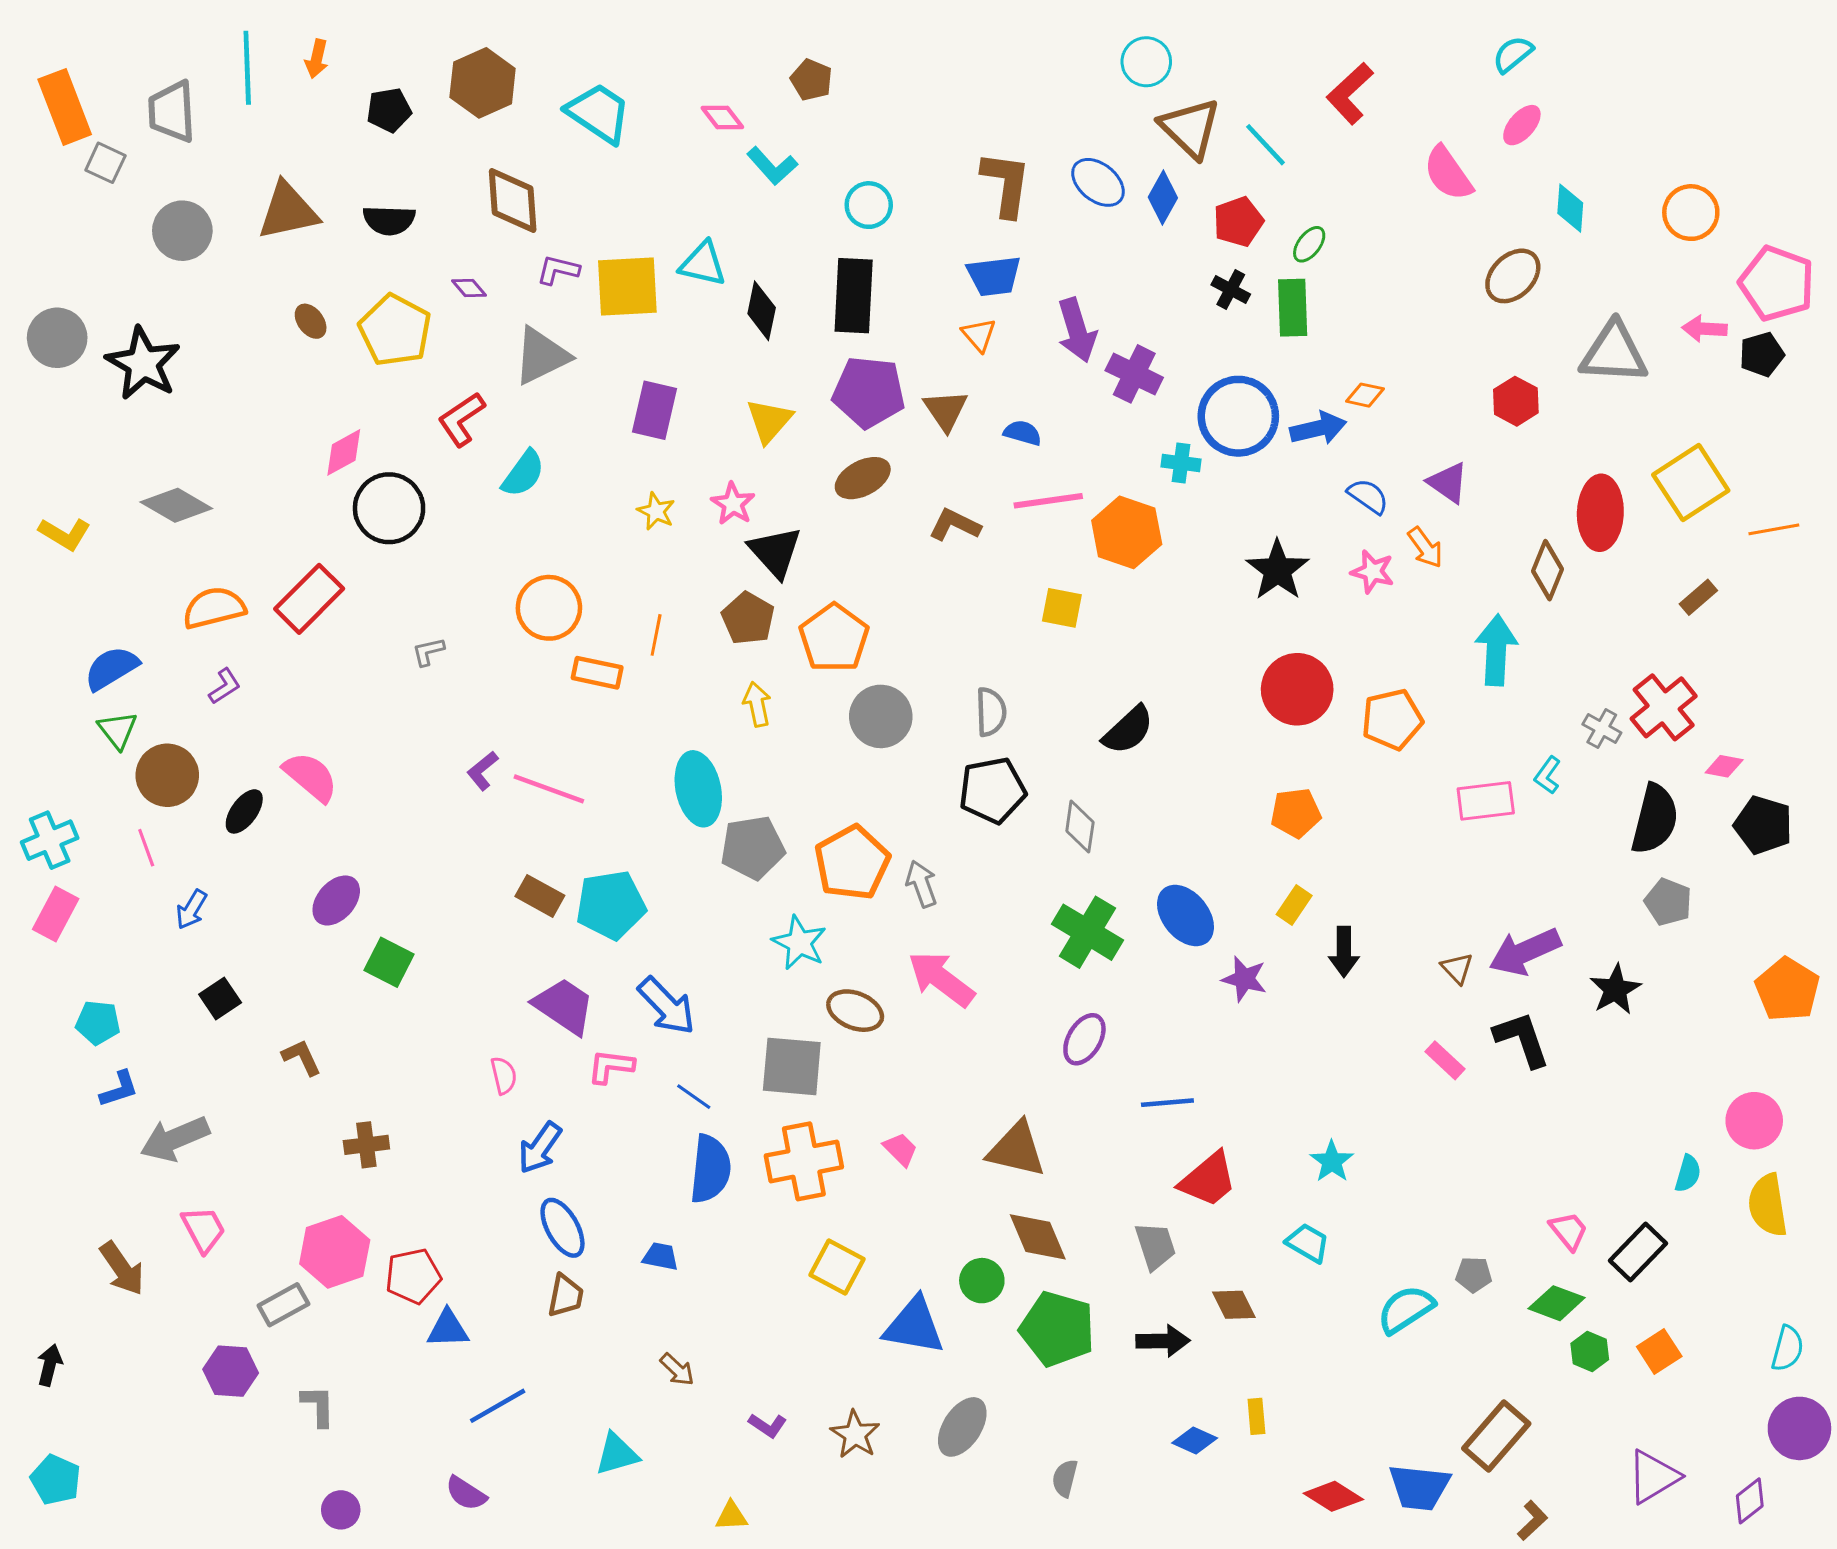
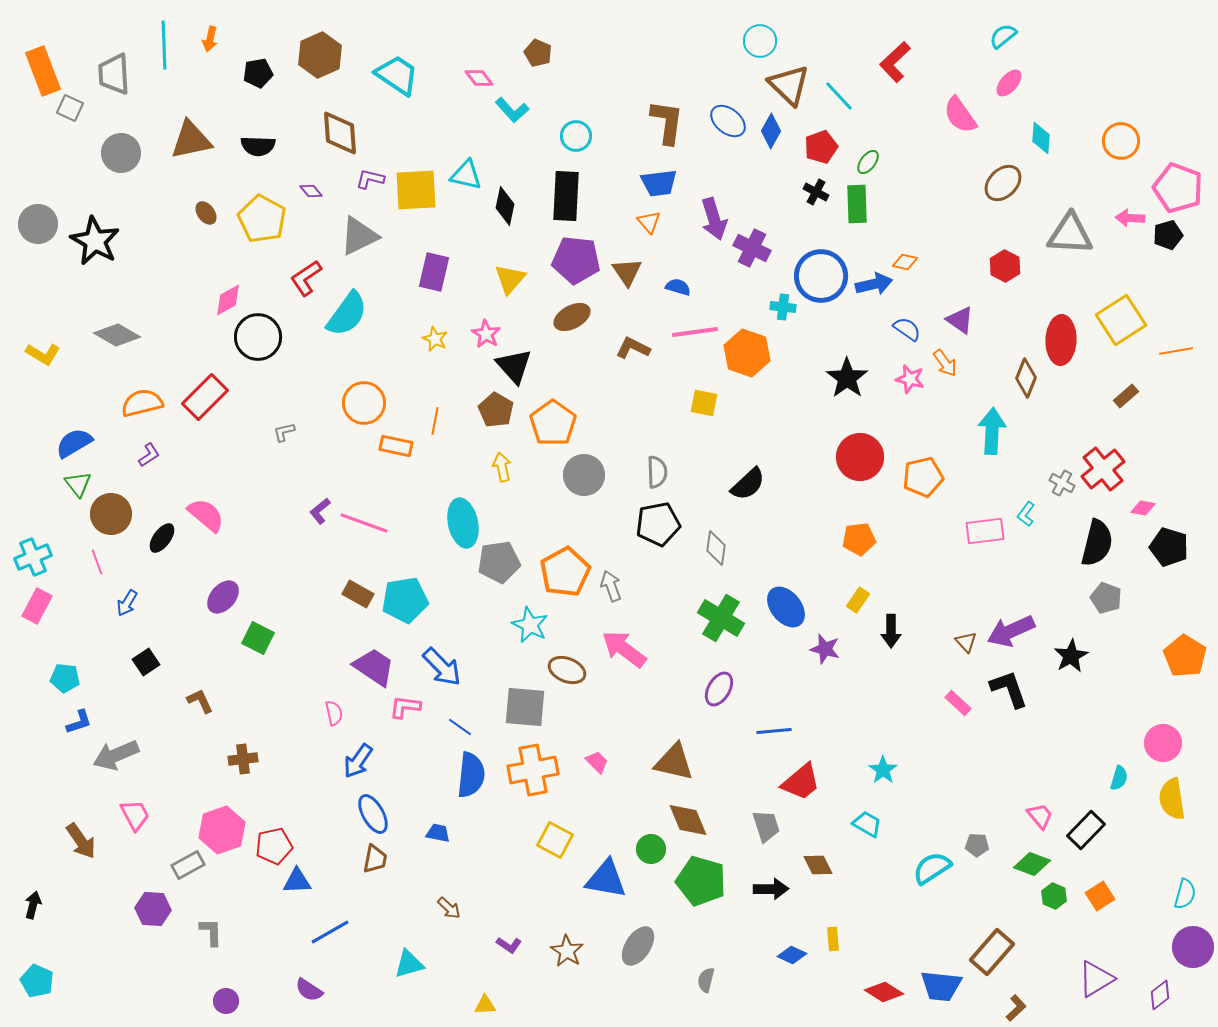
cyan semicircle: (523, 474) -> (347, 314), size x1.4

